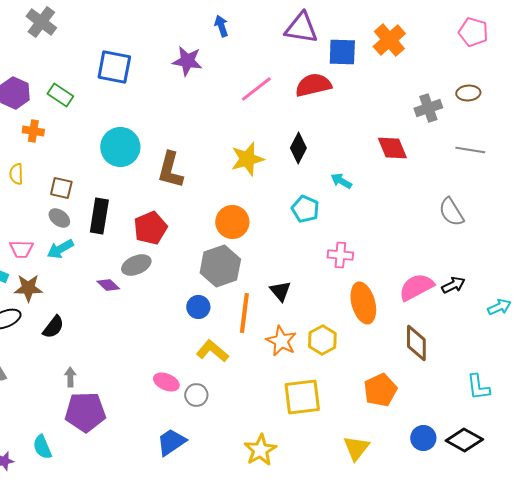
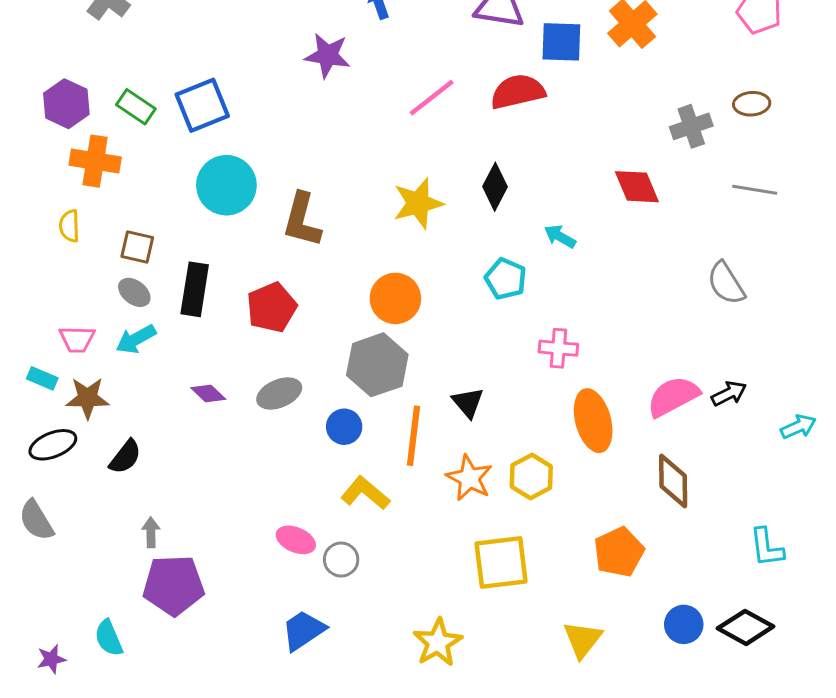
blue square: (114, 67) -> (202, 105), moved, turned -33
orange cross: (33, 131) -> (95, 161), size x1.5
gray ellipse: (136, 265) -> (279, 393), moved

